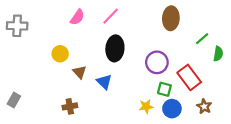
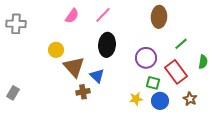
green line: (202, 39) -> (181, 44), moved
green semicircle: (218, 54) -> (203, 62), moved
brown triangle: (79, 72) -> (74, 67), size x1.6
brown cross: (70, 106) -> (83, 92), moved

